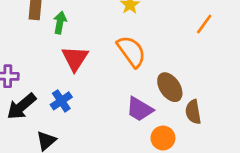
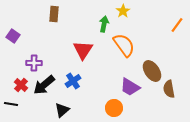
green arrow: (60, 23) -> (104, 24), moved
orange circle: (163, 138) -> (114, 108), moved

